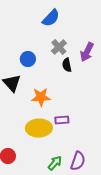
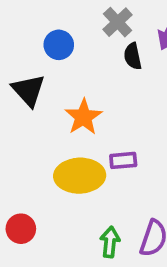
orange star: (41, 97) -> (83, 117), turned -30
green arrow: (55, 163) -> (110, 242), turned -35

